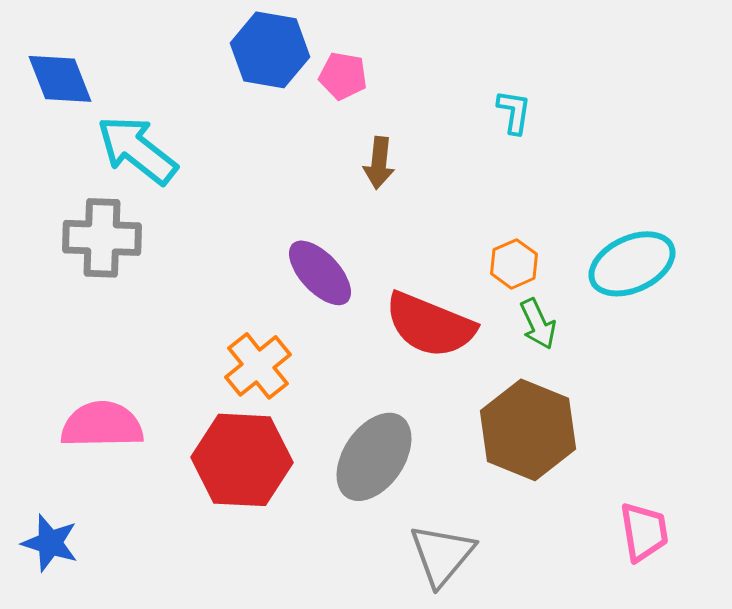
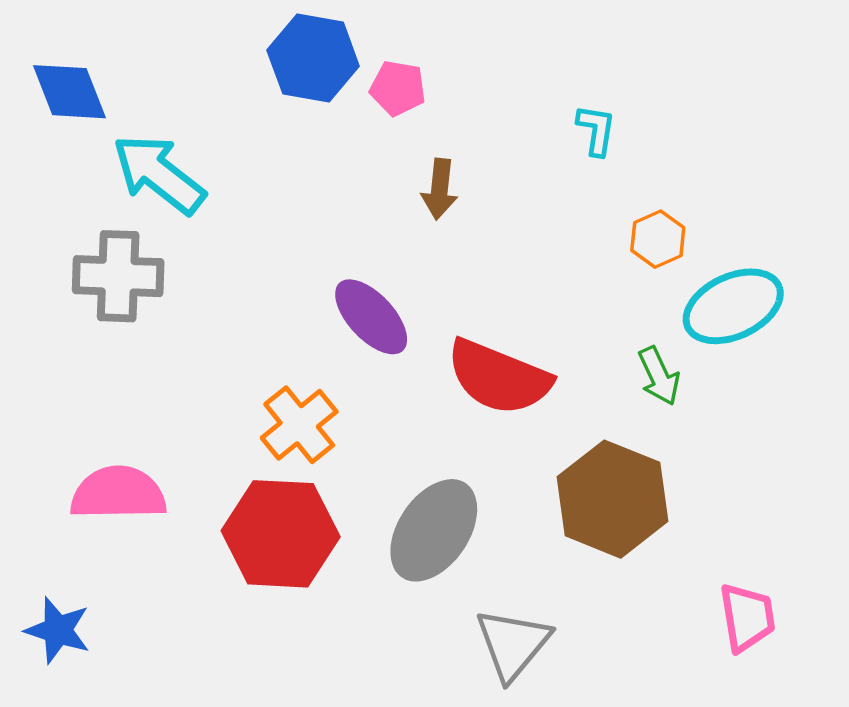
orange hexagon: (514, 264) -> (658, 239), moved
green arrow: (538, 324) -> (659, 376), moved

